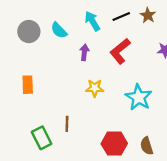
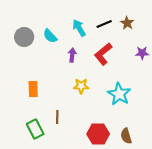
orange rectangle: (28, 85) -> (33, 89), moved

